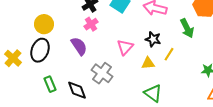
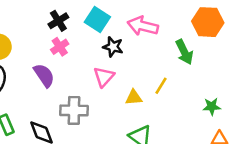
black star: (153, 39) -> (113, 47), moved
gray cross: (102, 73) -> (74, 110), turned -35

